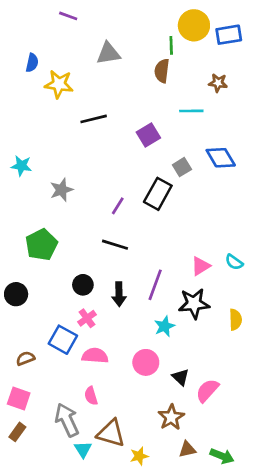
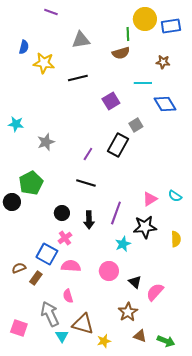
brown semicircle: (162, 71) -> (121, 53), turned -114
black line: (94, 119) -> (78, 78), moved
blue diamond: (221, 158) -> (165, 104), moved
black circle: (16, 294) -> (12, 202), moved
pink square: (19, 399) -> (19, 328), moved
brown rectangle: (17, 432) -> (36, 278), moved
brown triangle: (187, 449) -> (140, 336), turned 32

